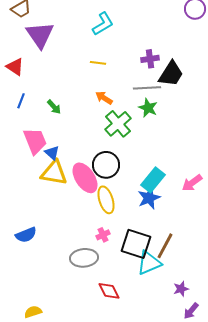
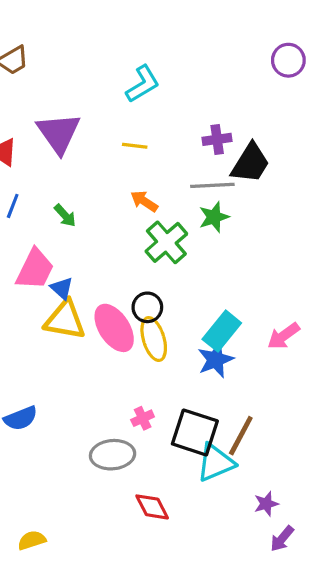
purple triangle: (40, 35) -> (59, 133), moved
green star: (148, 108) -> (214, 217), turned 30
pink trapezoid: (35, 141) -> (35, 269), turned 48
black circle: (106, 165) -> (147, 307), size x0.7
yellow ellipse: (106, 200) -> (154, 339), moved

